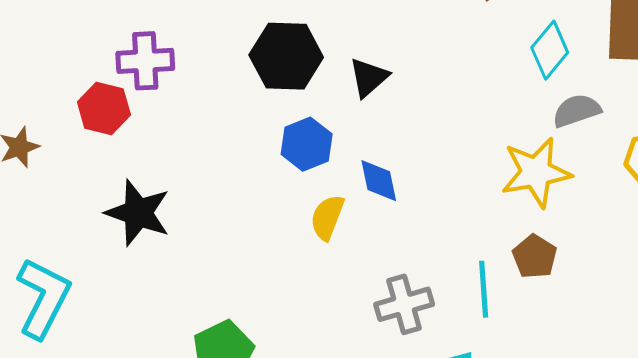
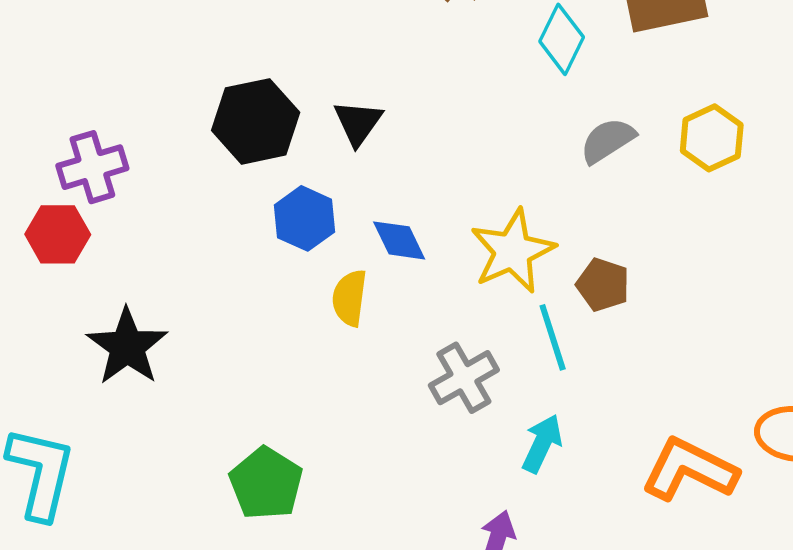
gray semicircle: (577, 111) -> (608, 141), moved
yellow star: (536, 172) -> (513, 251), moved
black star: (138, 213) -> (127, 347), turned 30

